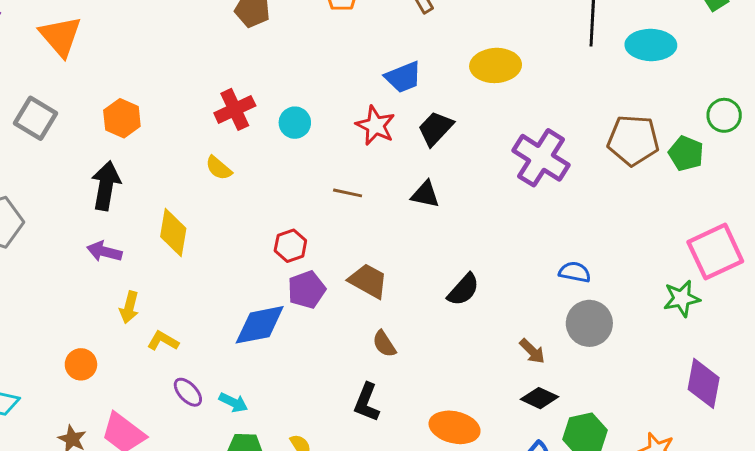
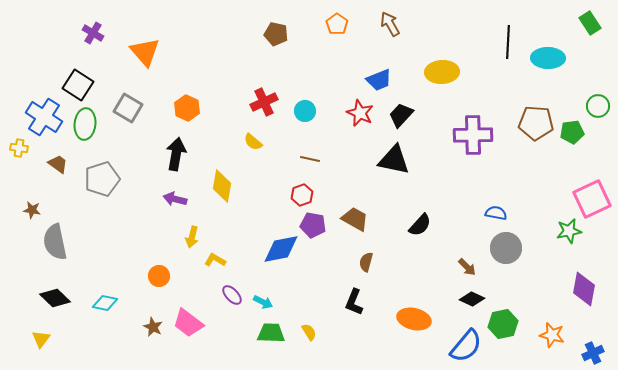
green pentagon: (686, 153) -> (572, 132), turned -30
purple cross: (541, 158) -> (473, 135), turned -33
brown line: (348, 193) -> (310, 159), moved
black triangle: (425, 194) -> (394, 160), size x1.6
purple pentagon: (307, 290) -> (313, 225), turned 30
brown semicircle: (384, 344) -> (366, 262), turned 48

